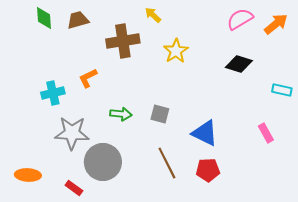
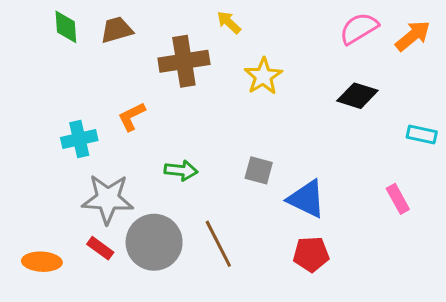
gray square: (160, 114) -> (259, 170), moved
brown line: (167, 163) -> (218, 244), moved
red rectangle: (74, 188) -> (100, 248), moved

